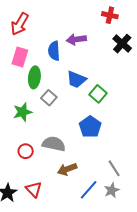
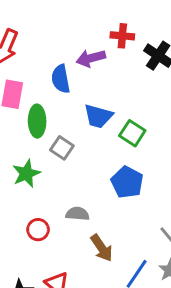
red cross: (110, 15) -> (122, 36), moved
gray semicircle: (54, 144) -> (78, 214), size x0.7
brown arrow: (67, 169) -> (102, 248), turned -96

